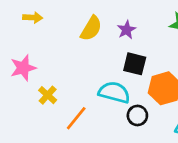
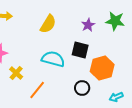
purple star: (127, 30) -> (88, 25), moved
cyan semicircle: (114, 92) -> (53, 59), moved

